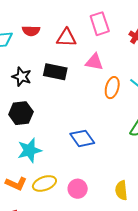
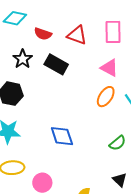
red semicircle: (31, 31) -> (43, 34), moved
pink triangle: (94, 62) -> (109, 68), moved

